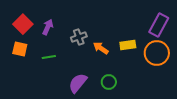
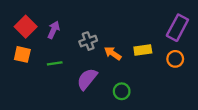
orange circle: (157, 53) -> (175, 59), size x0.6
purple semicircle: (78, 83) -> (87, 79), moved

